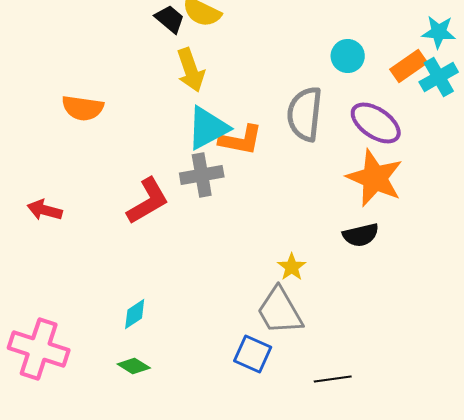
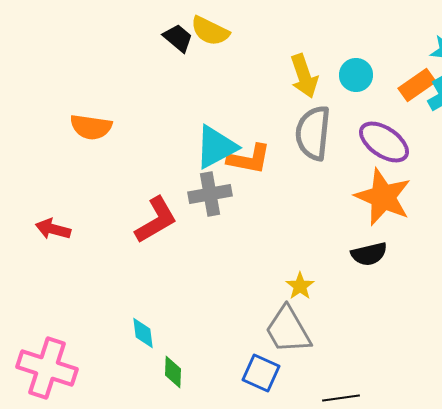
yellow arrow: (191, 70) -> (304, 76), moved
cyan diamond: (135, 314) -> (143, 333), turned -64
green diamond: (134, 366) -> (173, 372), moved, turned 60

